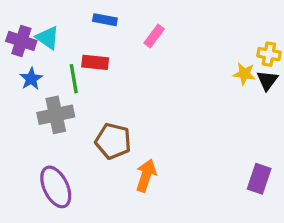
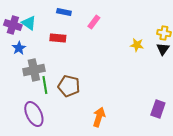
yellow star: (244, 74) -> (137, 45), moved
green line: (74, 79) -> (45, 85), moved
orange arrow: (146, 175) -> (99, 117), moved

